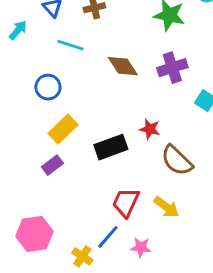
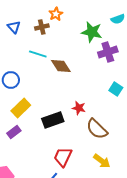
cyan line: (70, 45) -> (38, 54), moved
purple cross: (172, 68) -> (108, 52), moved
yellow arrow: (166, 207) -> (102, 161), moved

